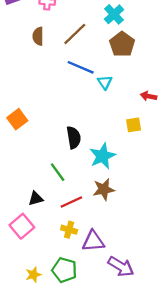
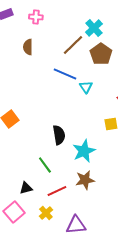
brown line: (75, 34) -> (73, 45), moved
yellow cross: (69, 230) -> (46, 213), moved, turned 32

